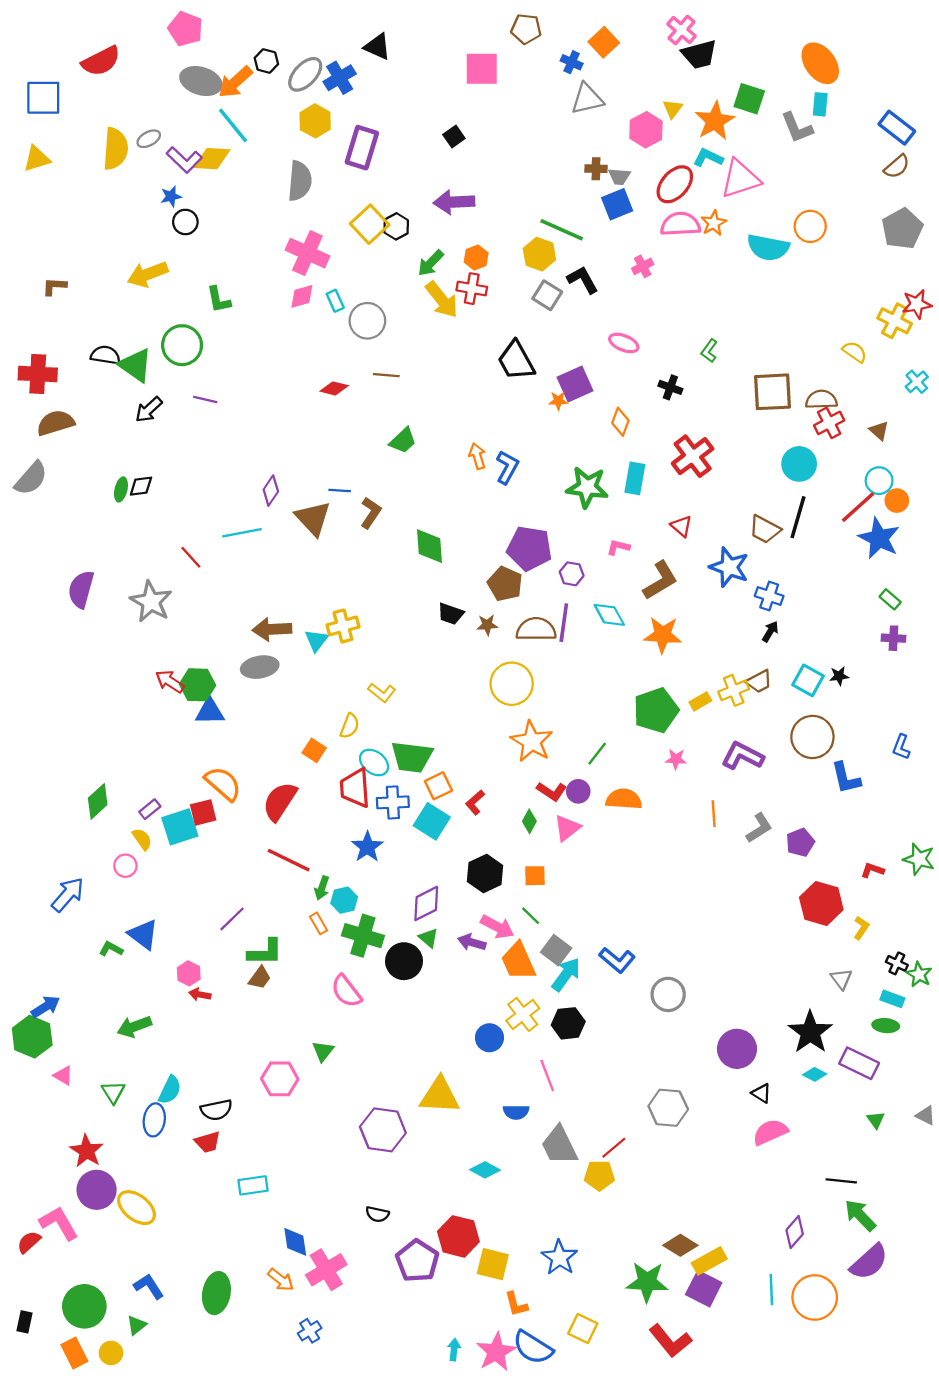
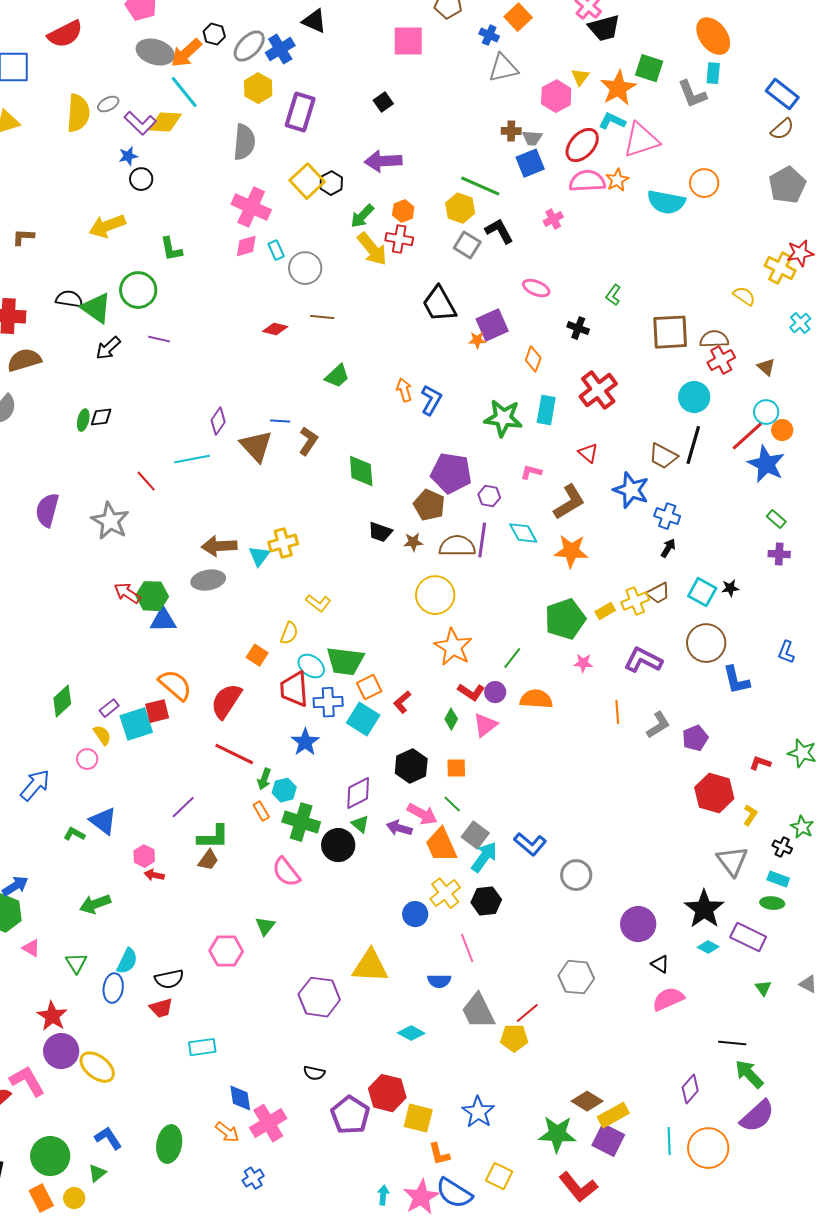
green star: (919, 974) -> (802, 827), moved
gray triangle: (841, 979) -> (732, 861), size x1.6

